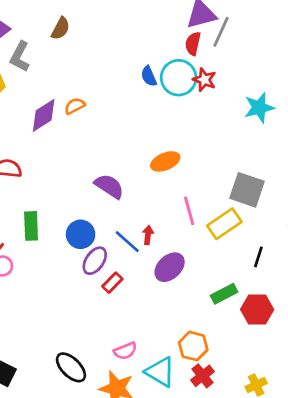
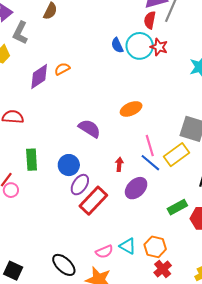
blue line: (127, 242) -> (150, 163), moved
red rectangle: (112, 283) -> (93, 201), size x1.8
cyan triangle: (160, 372) -> (128, 246), moved, size x0.7

